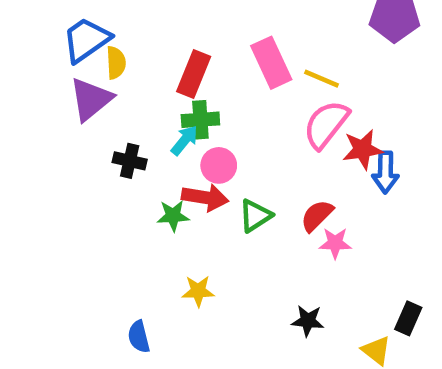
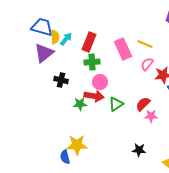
blue trapezoid: (86, 40) -> (42, 27), turned 50
pink rectangle: (271, 63) -> (123, 49), moved
pink semicircle: (326, 124) -> (147, 64), size x0.6
cyan arrow: (184, 140) -> (66, 39), moved
yellow star: (198, 291) -> (77, 145), moved, size x1.5

